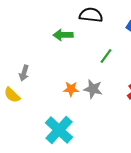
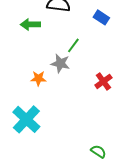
gray star: (93, 89) -> (60, 63), moved

